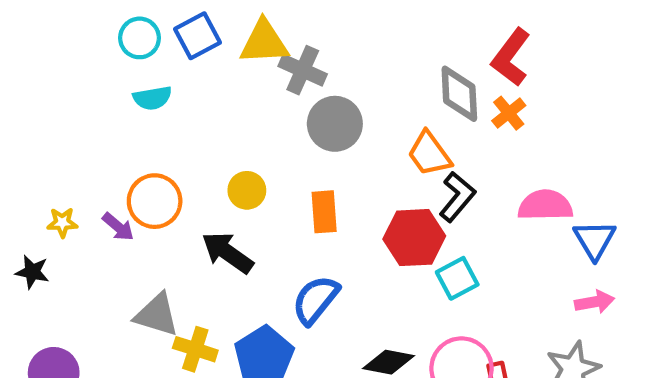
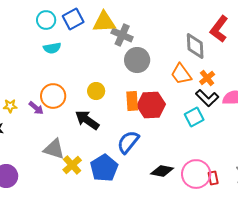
orange cross: (509, 113) -> (207, 78), moved
black L-shape: (457, 197) -> (207, 98), moved, turned 95
red hexagon: (414, 238) -> (151, 105), moved
cyan square: (457, 278) -> (194, 117), moved
yellow cross: (195, 349) -> (72, 165), turned 30

